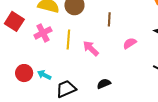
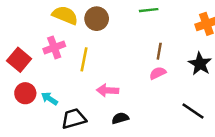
brown line: (109, 19) -> (159, 51), moved
red square: (14, 21) -> (19, 60), moved
pink arrow: (91, 48) -> (108, 90), moved, turned -48

